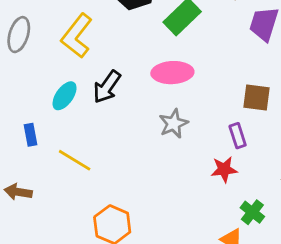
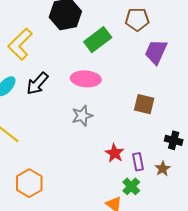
purple rectangle: (238, 136) -> (138, 162), moved
red star: (224, 169) -> (115, 153), turned 30

